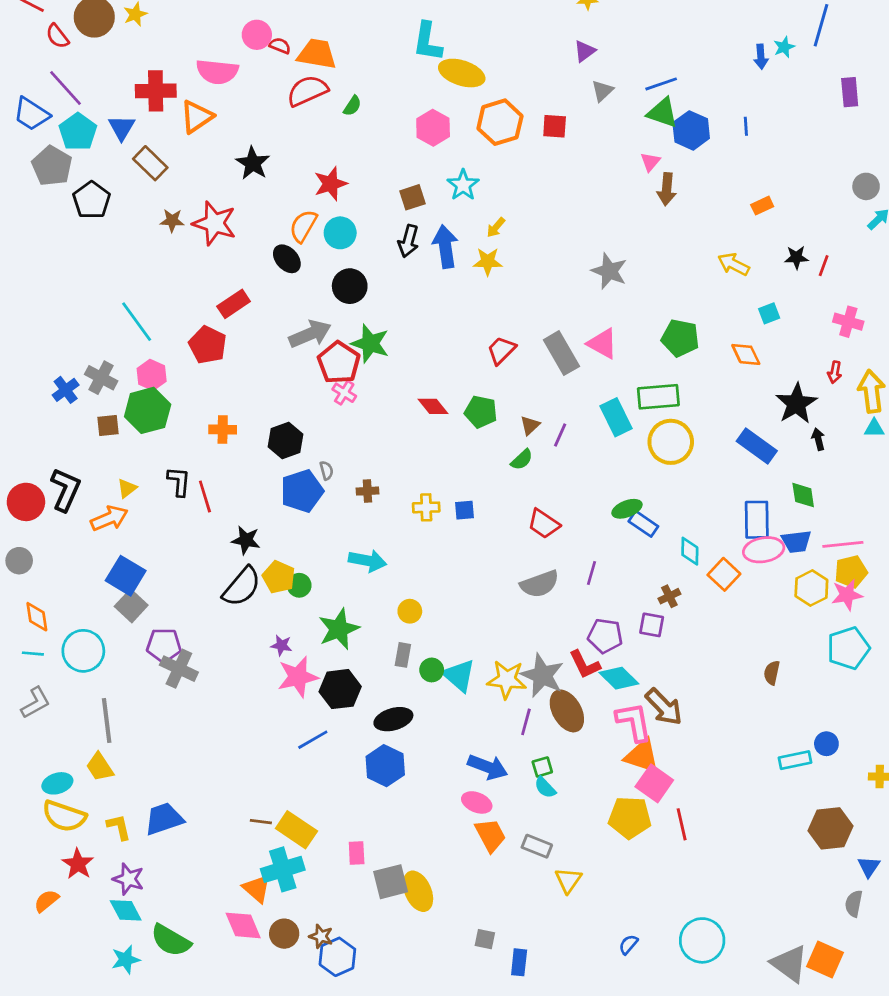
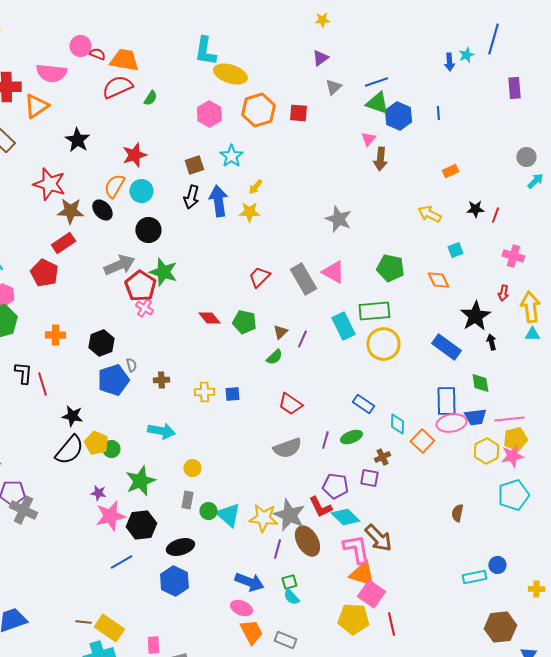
brown star: (172, 221) -> (70, 211), moved, size x1.5
green ellipse: (627, 509) -> (351, 437), moved

